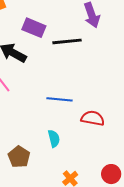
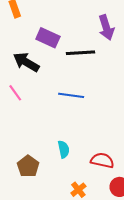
blue line: (60, 99) -> (71, 95), moved
red semicircle: (93, 118) -> (102, 160), moved

